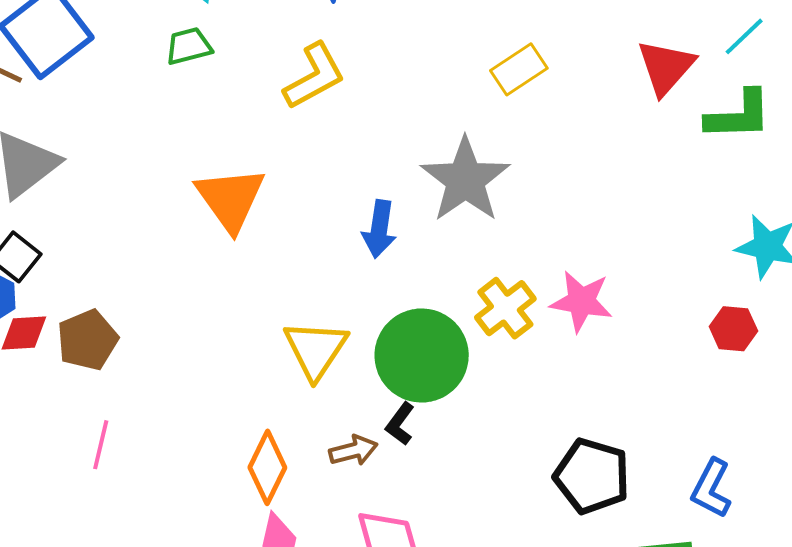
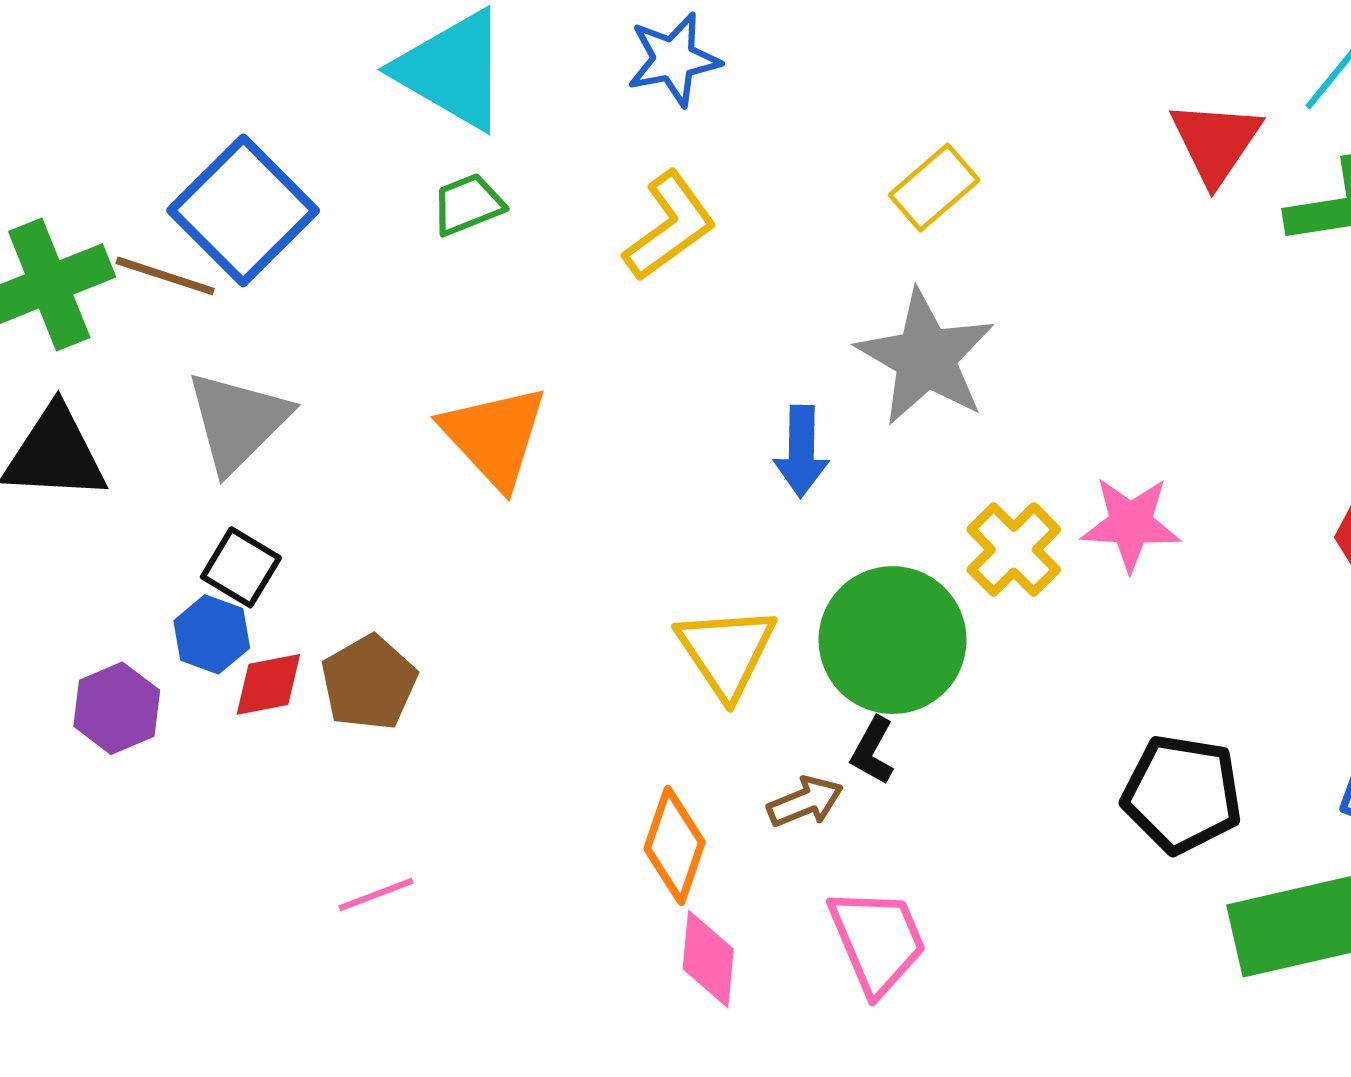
yellow rectangle: (519, 69) -> (934, 188), moved
orange triangle: (230, 199) -> (494, 436), moved
pink line: (101, 445) -> (376, 895), moved, turned 63

